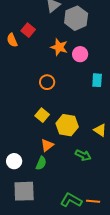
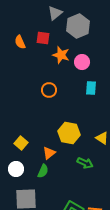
red square: (28, 30) -> (43, 38), moved, turned -32
orange semicircle: (12, 40) -> (20, 42), moved
cyan rectangle: (97, 80) -> (91, 88), moved
yellow square: (42, 115) -> (21, 143), moved

